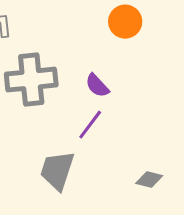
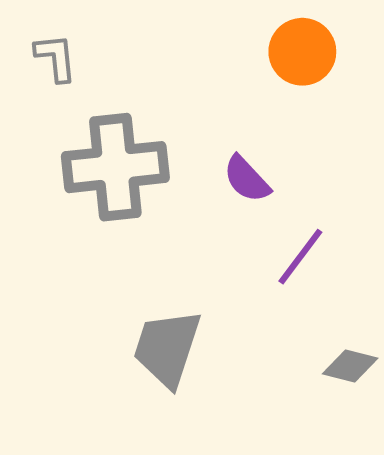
purple line: (90, 125) -> (300, 257), moved

